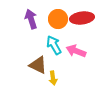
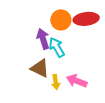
purple arrow: (31, 19) -> (43, 39), moved
pink arrow: (76, 51) -> (77, 81), moved

